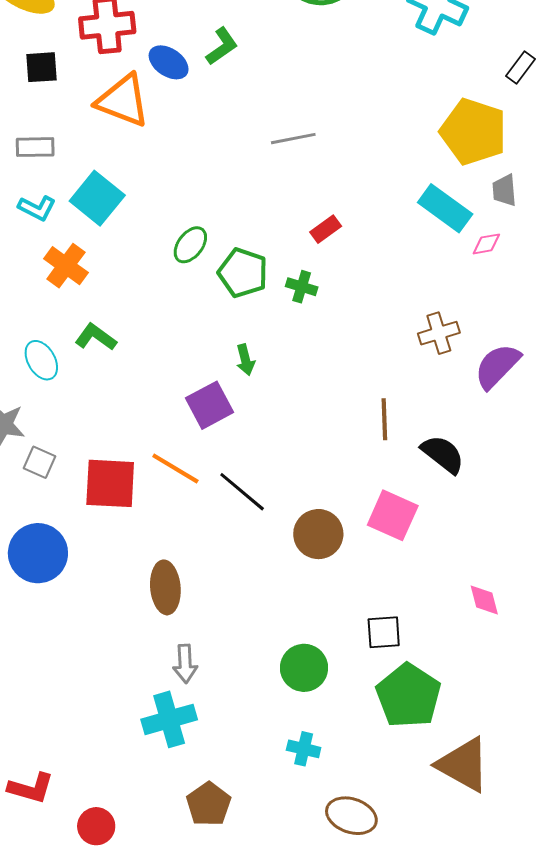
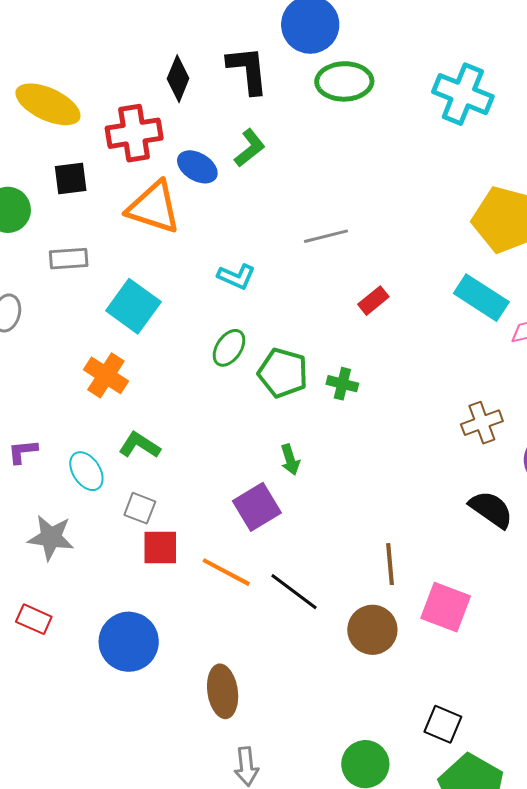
cyan L-shape: (37, 208) -> (236, 277), moved
red rectangle: (326, 229) -> (373, 301), moved
brown line: (384, 419) -> (390, 564), moved
black semicircle: (443, 454) -> (491, 509), moved
gray square: (40, 462) -> (140, 508), moved
red square: (110, 483) -> (160, 547), moved, size x0.7
blue circle: (38, 553) -> (129, 642), moved
black square: (384, 632) -> (443, 724), turned 30

